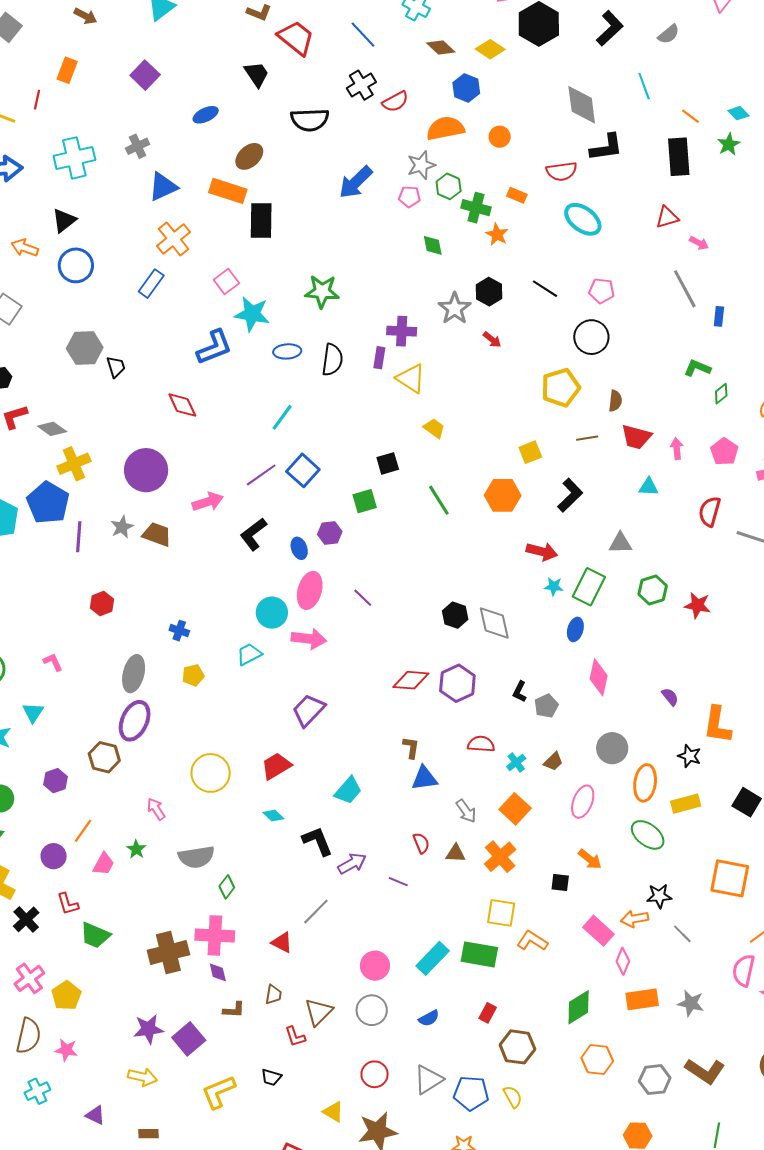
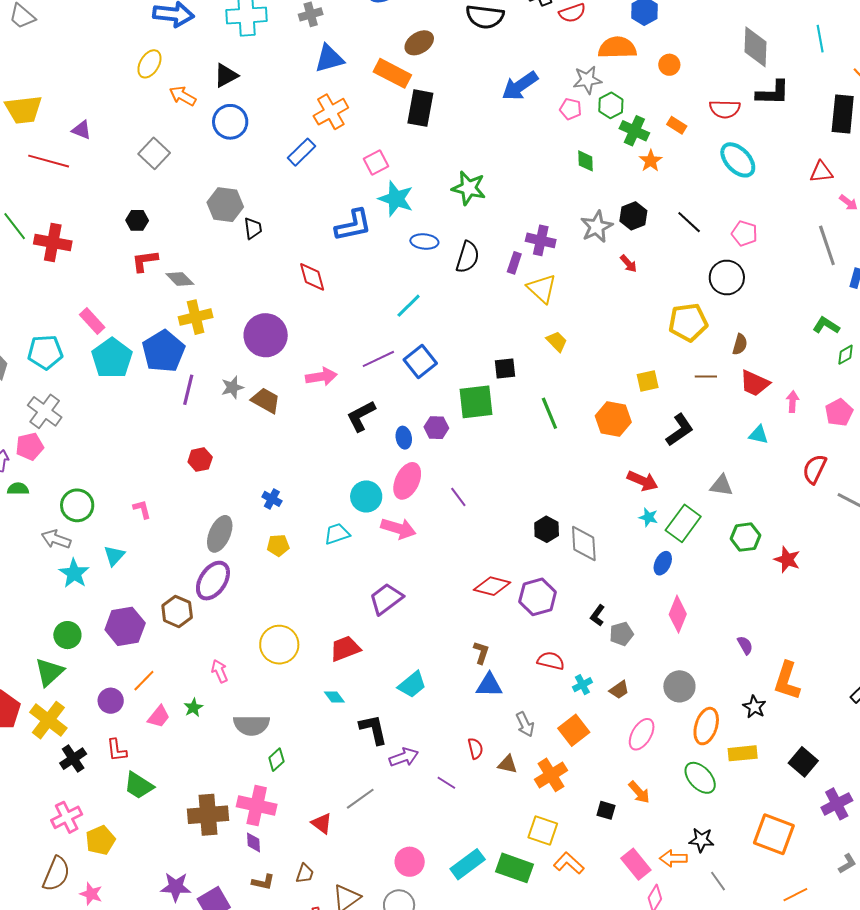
green square: (365, 501) -> (476, 402), size x1.5
purple hexagon: (55, 781) -> (125, 626), size x1.6

